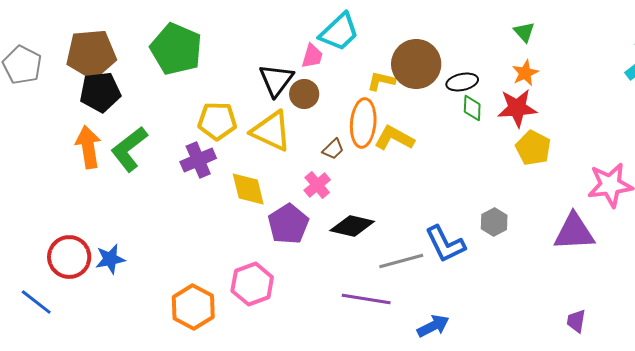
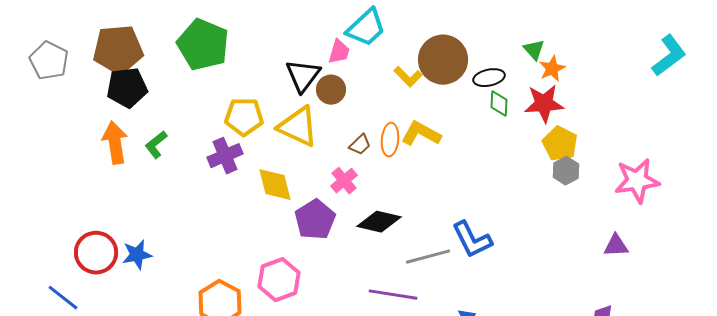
green triangle: (524, 32) -> (534, 50), moved
yellow L-shape: (381, 81) -> (408, 77), turned -148
orange ellipse: (363, 123) -> (390, 140), moved, size x0.7
green L-shape: (129, 149) -> (156, 145), size x0.6
gray hexagon: (494, 222) -> (566, 171), moved
purple triangle: (574, 232) -> (616, 246), moved, size x0.6

